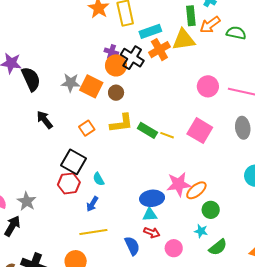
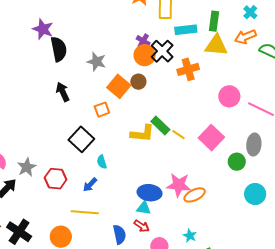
green rectangle: (191, 16) -> (214, 21), moved
orange cross: (159, 50) -> (188, 69), moved
orange square: (91, 86) -> (119, 86), moved
yellow L-shape: (121, 123) -> (142, 133), moved
red hexagon: (69, 183) -> (56, 179), moved
green circle: (211, 210) -> (237, 162), moved

